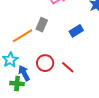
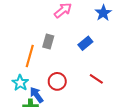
orange line: (23, 36) -> (30, 56), turned -35
red line: (68, 67) -> (96, 79), moved

